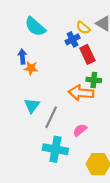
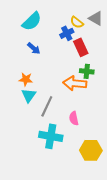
cyan semicircle: (35, 27) -> (32, 21), turned -85
blue arrow: (22, 56) -> (34, 48), moved, turned 136
orange star: (31, 68) -> (26, 79), moved
pink semicircle: (80, 130) -> (74, 118), turned -64

